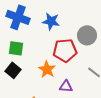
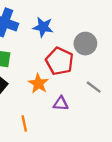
red pentagon: (65, 50) -> (60, 61), turned 30

